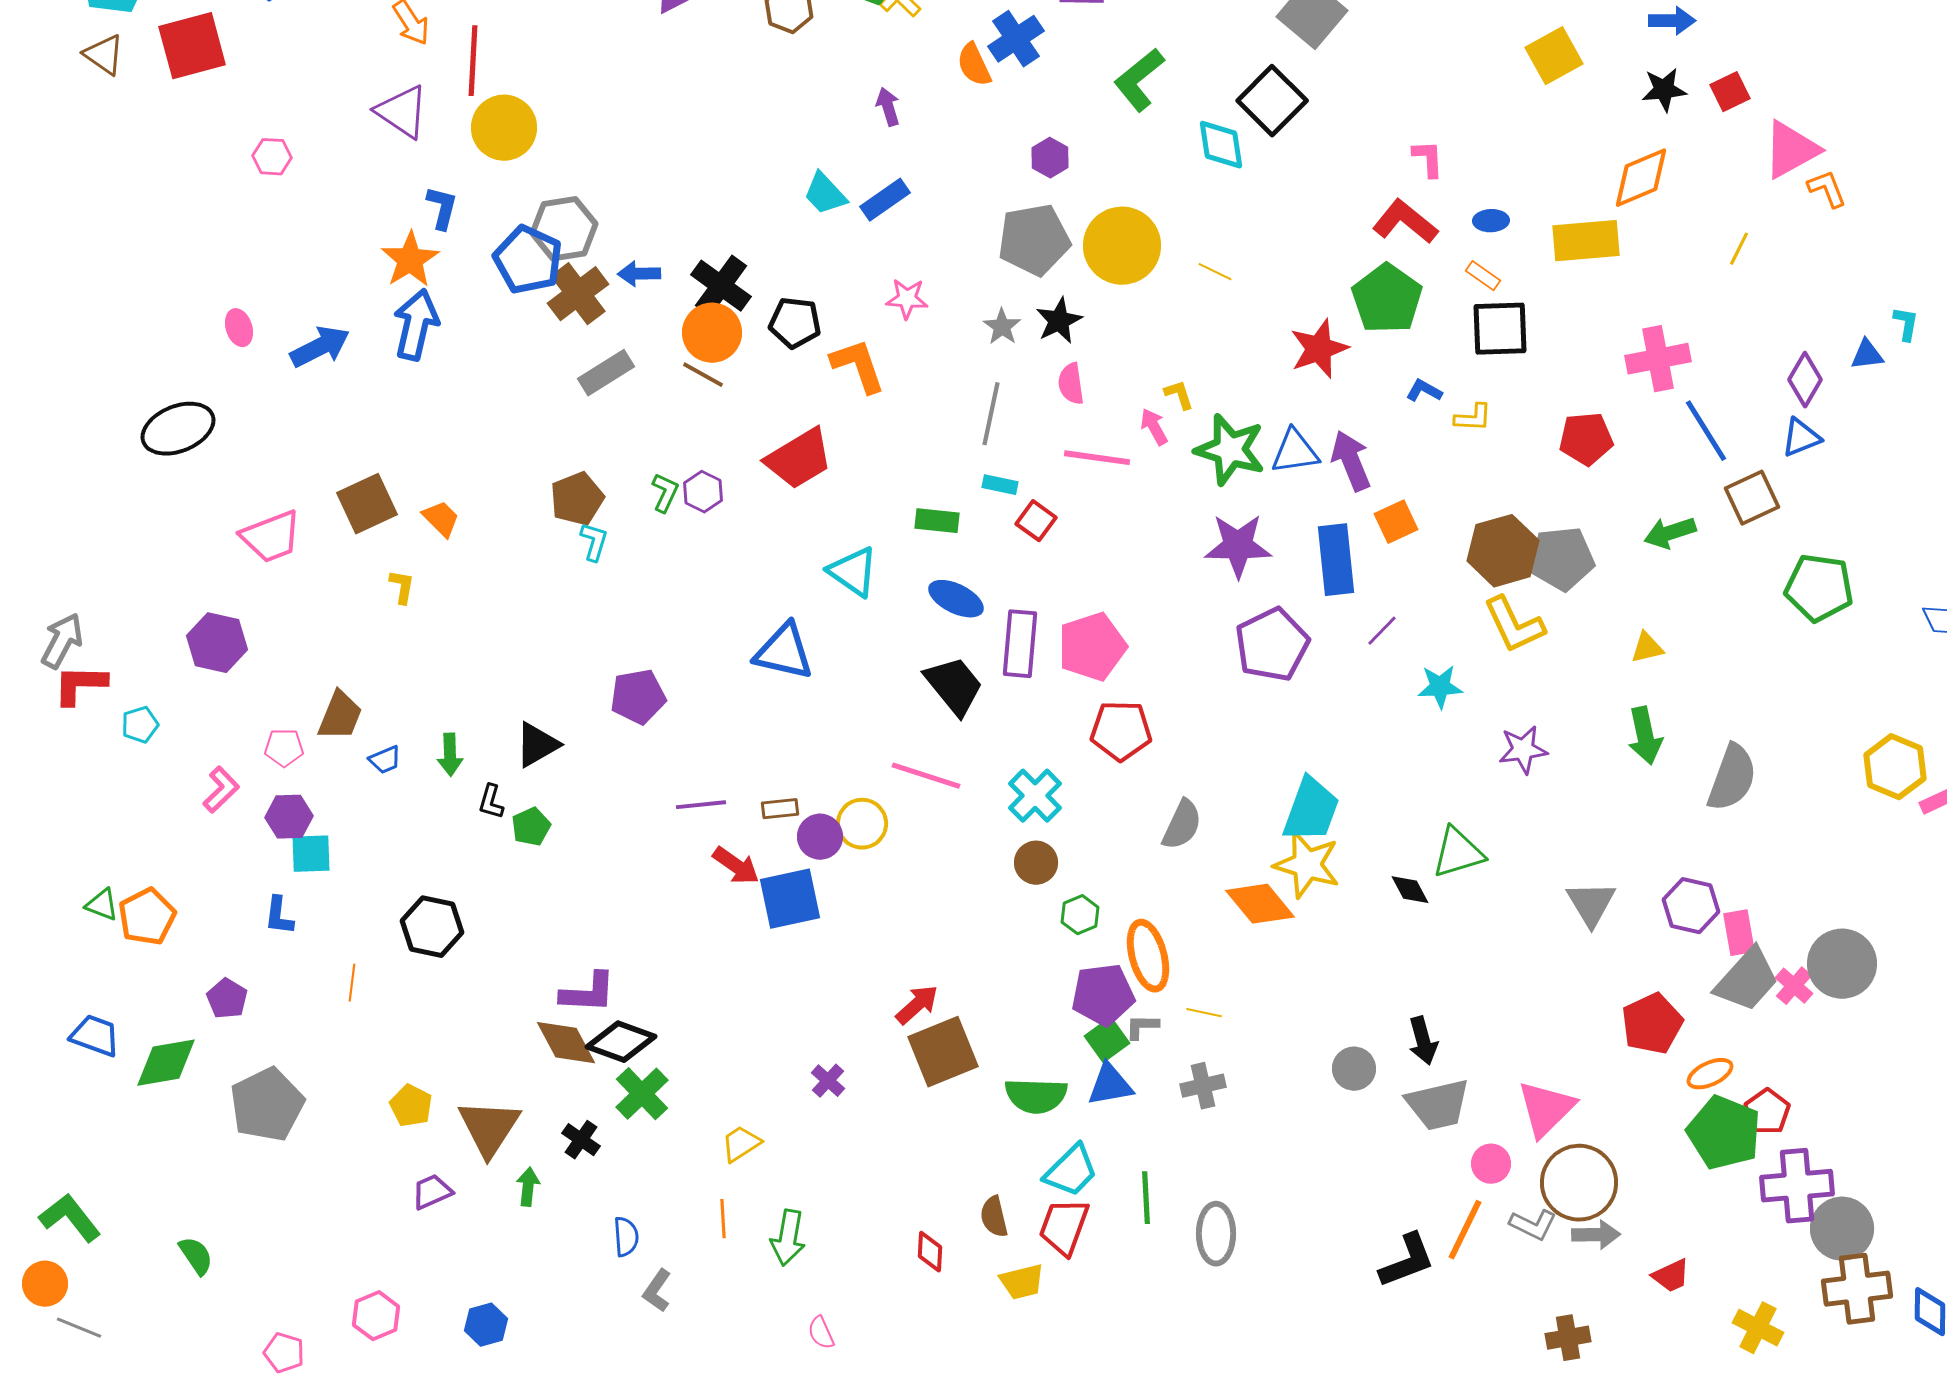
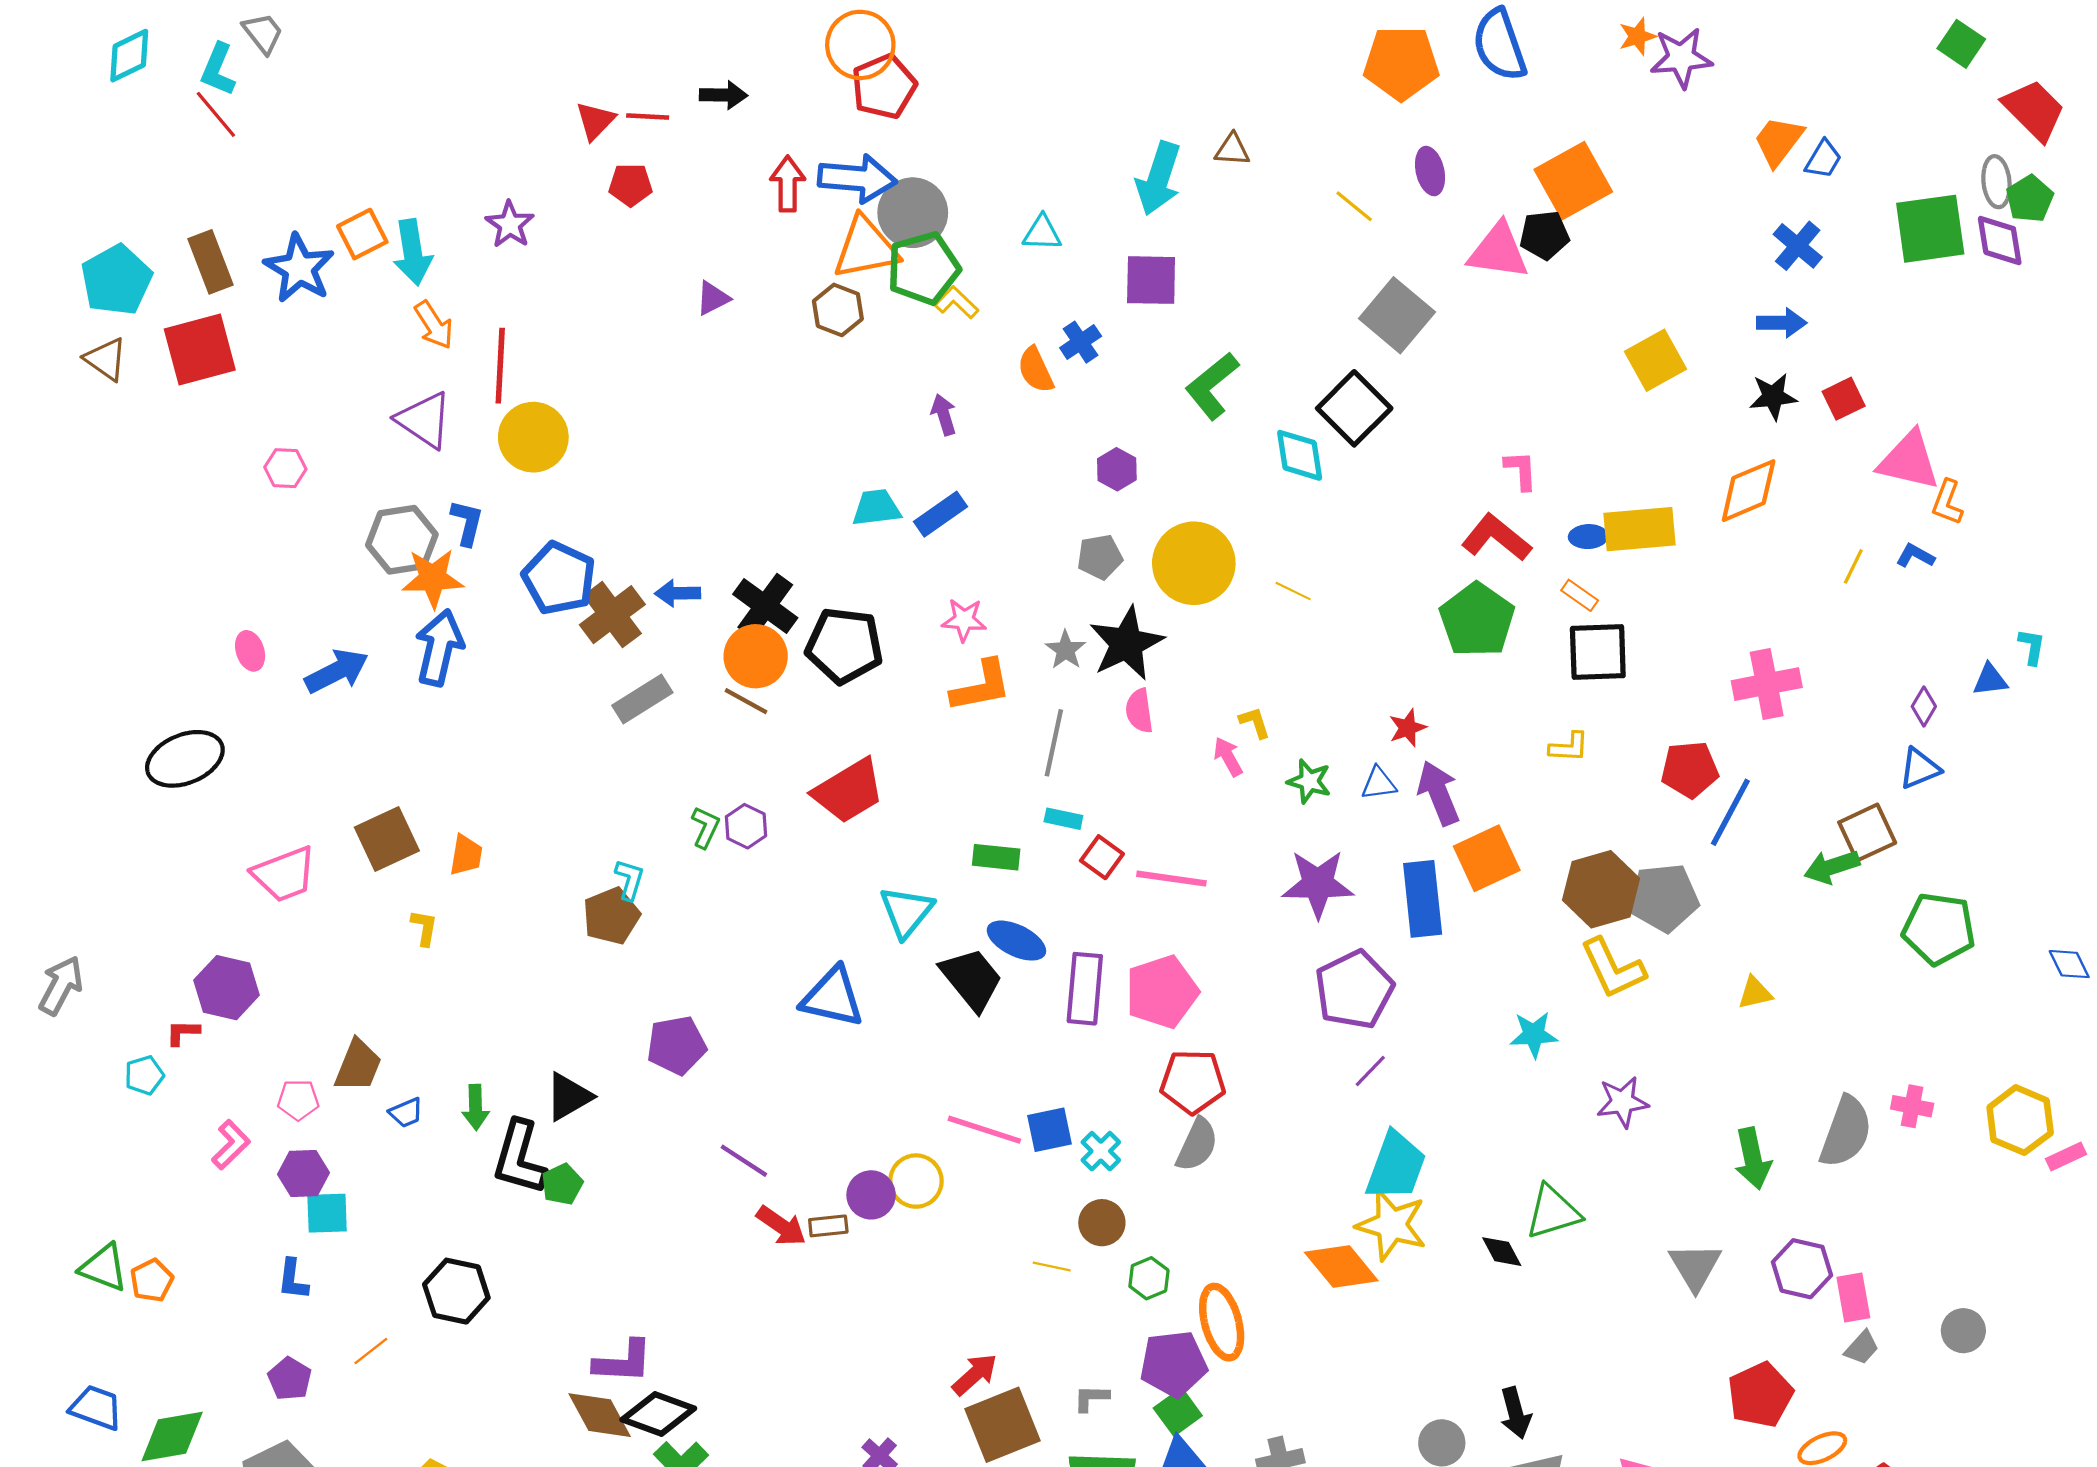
blue cross: (1016, 39) -> (1081, 342), size x0.7
pink triangle: (1791, 150) -> (1909, 461), turned 42
orange L-shape: (1827, 189) -> (1947, 502), turned -138
cyan trapezoid: (825, 194) -> (876, 508), turned 126
gray hexagon: (564, 229) -> (402, 540), moved
gray pentagon: (1034, 240) -> (1100, 557), size x0.6
yellow rectangle: (1586, 241) -> (1640, 529), moved
orange star: (410, 260) -> (433, 578), turned 30
black star: (1059, 321) -> (1126, 643), size x1.5
black pentagon: (795, 323) -> (844, 646), size x1.4
red star: (1319, 349) -> (1408, 728), moved, size x0.6
orange L-shape: (858, 366) -> (981, 686), moved, turned 98
purple diamond: (1805, 380) -> (1924, 706), size x0.7
blue L-shape: (1424, 391) -> (1915, 556), moved
blue line: (1706, 431) -> (1730, 812), moved, turned 60
green star: (1230, 450) -> (1309, 781), size x0.6
blue triangle: (1295, 452) -> (1379, 783), size x0.7
pink line: (1097, 458) -> (1171, 879), moved
brown pentagon: (577, 499) -> (611, 916), moved
orange trapezoid: (441, 519) -> (466, 855), turned 54
orange square: (1396, 522) -> (1487, 858), size x1.4
green arrow: (1670, 533) -> (1832, 867), moved
cyan triangle: (853, 572) -> (906, 912), turned 34
purple line: (1382, 631) -> (1370, 1071), moved
red L-shape: (80, 685) -> (183, 1032), moved, size x0.6
black trapezoid: (954, 686) -> (972, 979), moved
green arrow: (1645, 736) -> (1753, 1159), moved
cyan cross: (1035, 796) -> (1101, 1151), size x0.7
black L-shape: (491, 802) -> (519, 1158), size x2.0
purple line: (701, 805) -> (744, 1161), turned 39
brown rectangle: (780, 809) -> (828, 1226), moved
gray semicircle: (1182, 825) -> (1197, 1145), moved
blue square: (790, 899) -> (1050, 1130), moved, size x0.7
green triangle: (102, 905) -> (104, 1268), size x1.4
orange pentagon: (147, 917) -> (152, 1280), size x0.7
gray circle: (1842, 964) -> (1963, 1331), size x0.6
gray trapezoid: (1747, 980) -> (1862, 1348), size x0.5
orange line: (352, 983) -> (371, 1351), turned 45
pink cross: (1794, 986) -> (1912, 1106), moved, turned -30
purple pentagon: (227, 999) -> (290, 1379), moved
yellow line: (1204, 1013) -> (1052, 1267), moved
gray L-shape: (1142, 1027) -> (1091, 1398), moved

